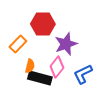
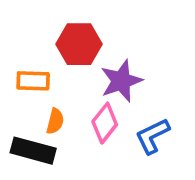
orange rectangle: (18, 44) -> (33, 81), turned 48
black rectangle: (40, 78) -> (33, 151), moved

